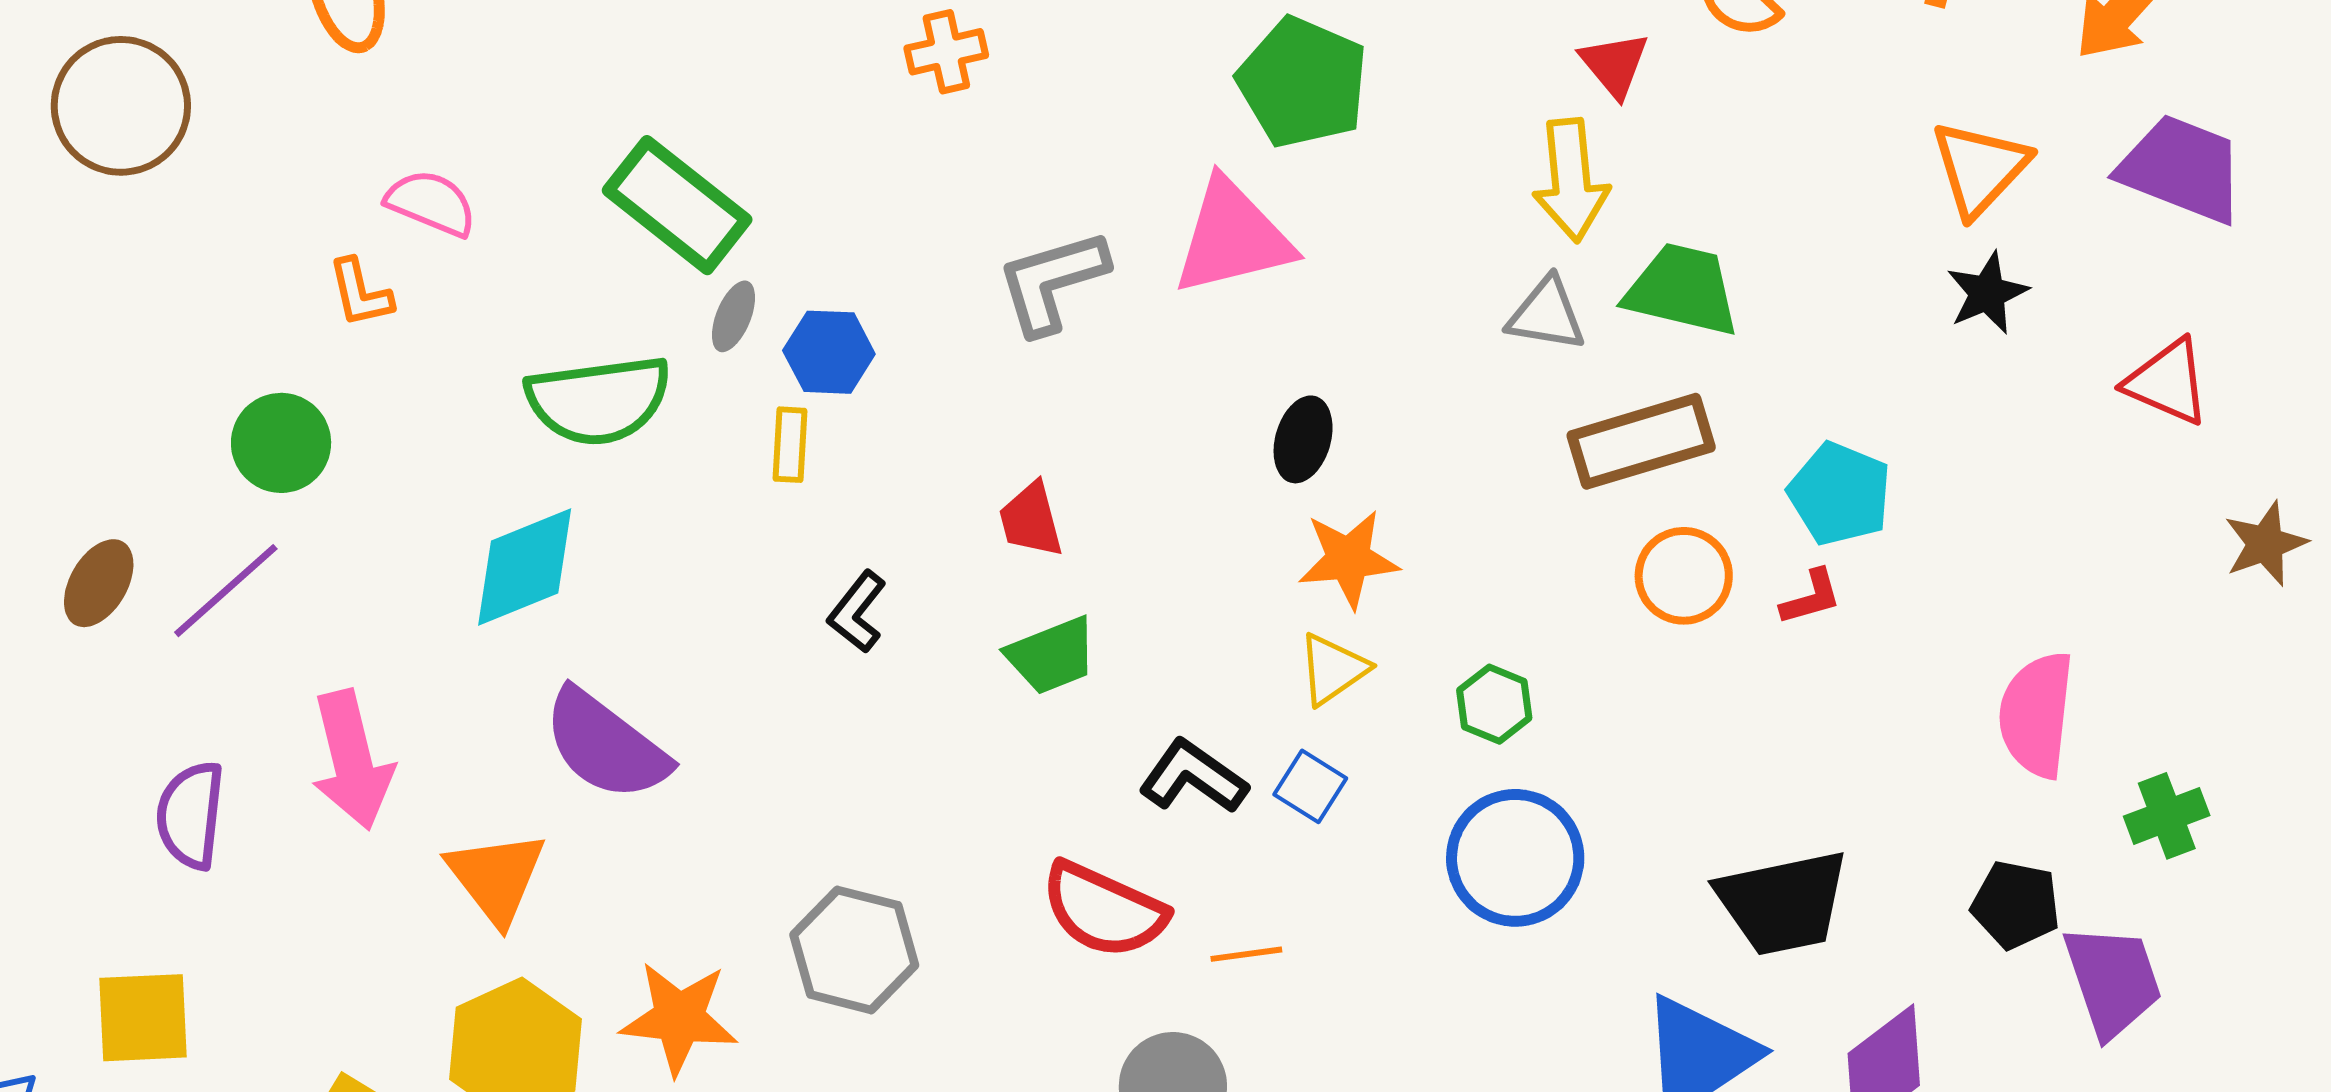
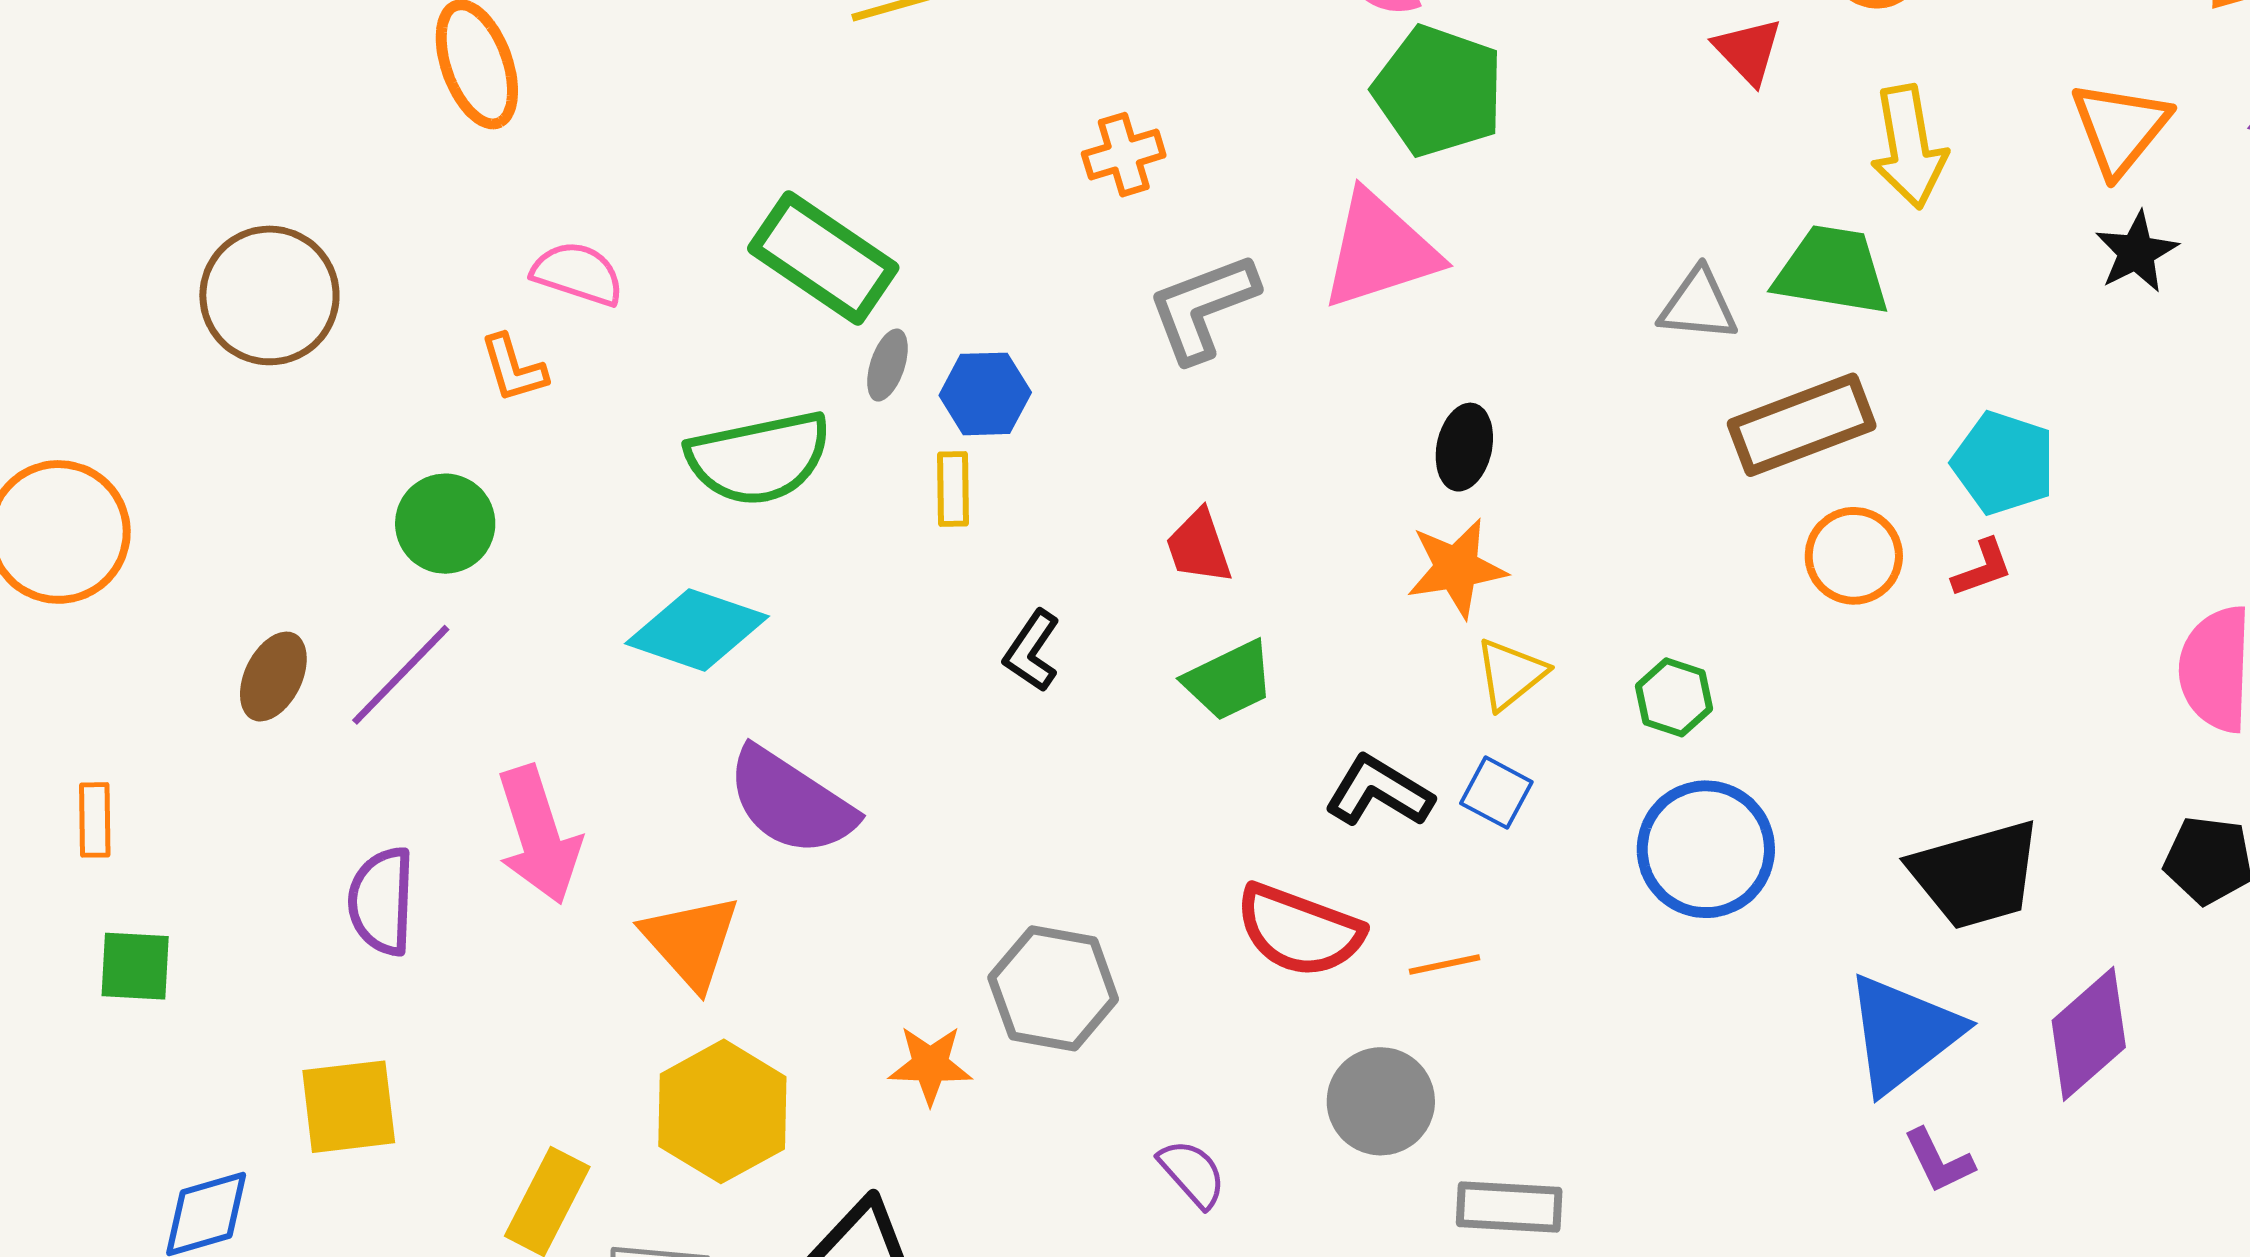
orange cross: (946, 52) -> (1124, 155), moved
brown circle: (121, 106) -> (269, 295), moved
yellow arrow: (1571, 180) -> (1909, 147), moved
orange star: (1349, 559) -> (1456, 568), moved
cyan diamond: (525, 567) -> (697, 630), turned 45
orange star: (679, 1018) -> (930, 1065), moved, size x0.7

